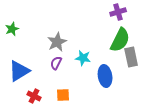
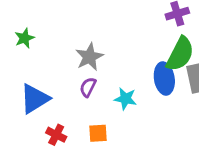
cyan star: (83, 58) -> (125, 99), moved
blue ellipse: (105, 76) -> (164, 79), moved

